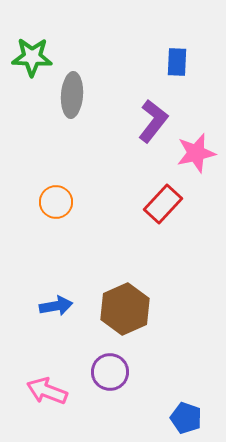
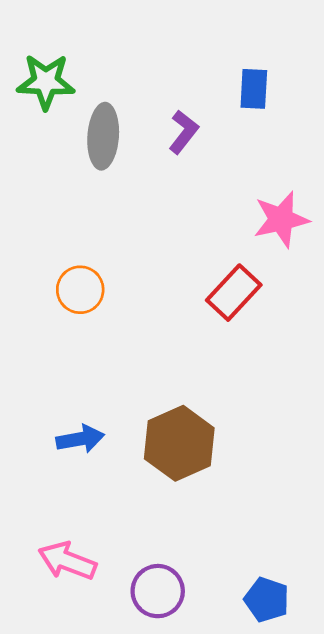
purple L-shape: (153, 121) -> (184, 132), moved, size x0.7
purple circle: (110, 372) -> (158, 591), moved

